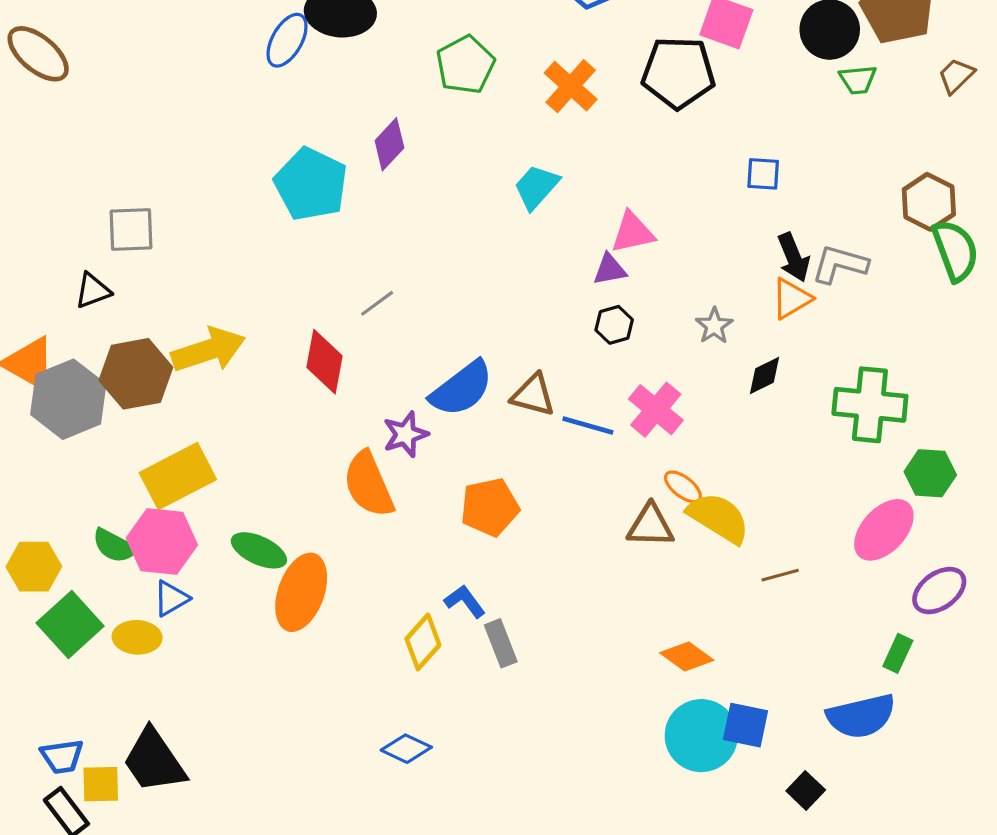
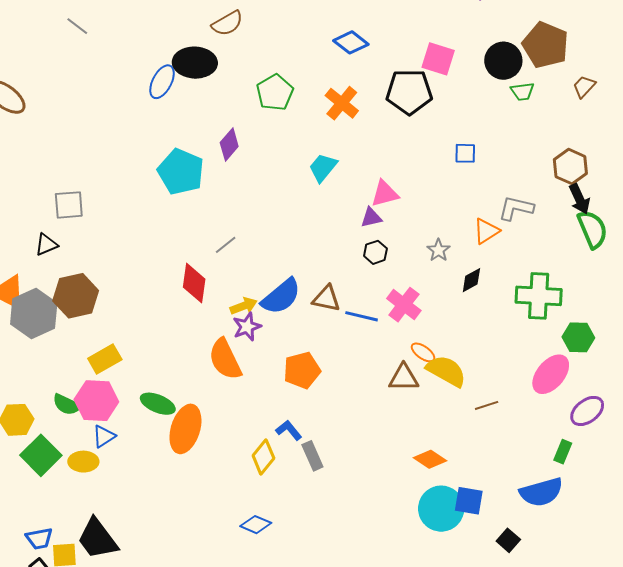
green semicircle: (955, 250) -> (592, 229), moved
black arrow: (794, 257) -> (579, 199), moved
yellow arrow: (208, 350) -> (244, 306), moved, size x0.6
yellow rectangle: (178, 476) -> (105, 359), size x0.7

